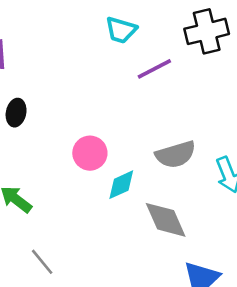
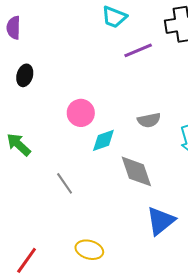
gray semicircle: (176, 155) -> (149, 120), size x0.7
gray line: (42, 262) -> (65, 183), moved

